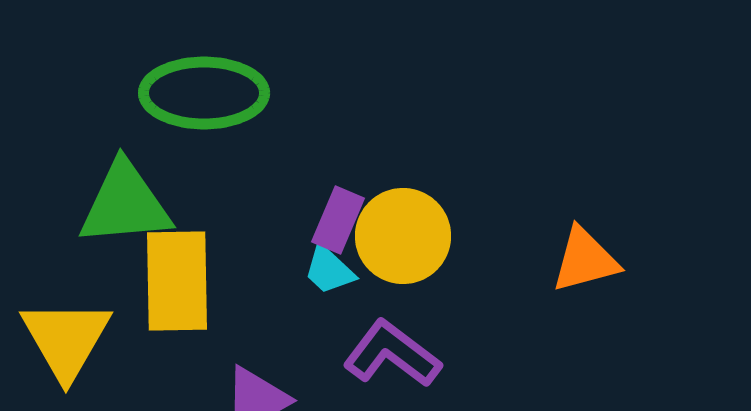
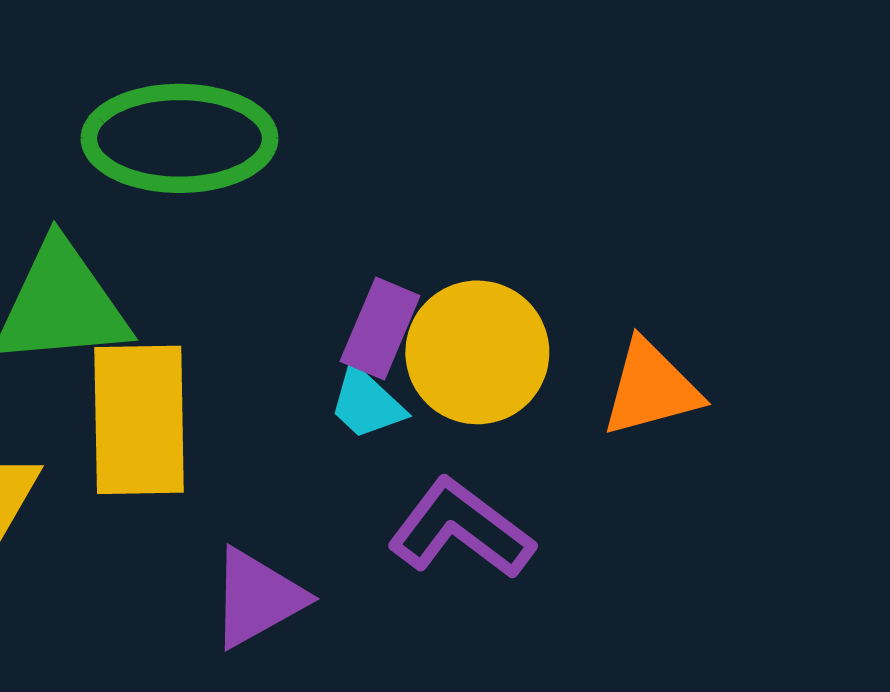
orange triangle: (585, 260) -> (651, 388), moved

